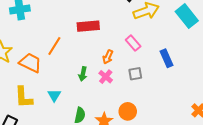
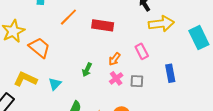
orange line: (54, 46) -> (68, 17), moved
pink cross: (106, 77) -> (116, 78), moved
yellow L-shape: (24, 97) -> (25, 79), turned 105

